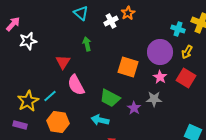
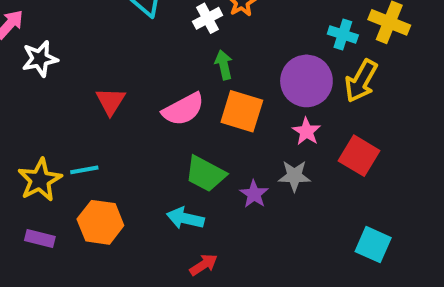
green arrow: (87, 44) -> (224, 65), moved
yellow arrow: (187, 52) -> (361, 81), size x1.5
red square: (186, 78) -> (359, 156), moved
pink semicircle: (76, 85) -> (183, 109), moved, turned -90
cyan line: (50, 96) -> (84, 170), turned 32
purple rectangle: (20, 125) -> (40, 238), moved

